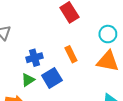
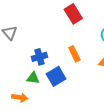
green triangle: (28, 80) -> (33, 78), turned 40

